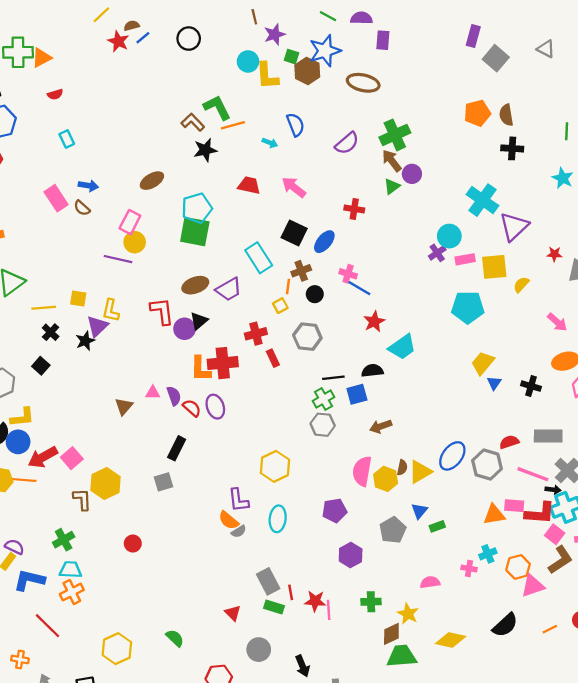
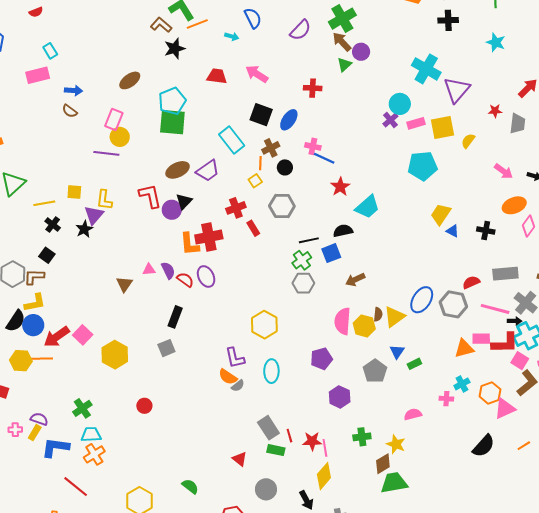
pink rectangle: (56, 198) -> (38, 75), moved, turned -65
blue triangle: (494, 383) -> (453, 231), turned -32
brown L-shape: (82, 499) -> (34, 277), moved, turned -80
yellow diamond: (451, 640) -> (324, 476), moved, turned -56

